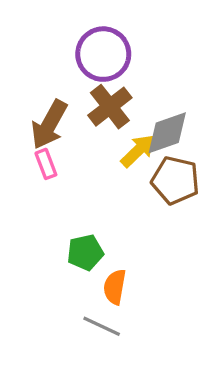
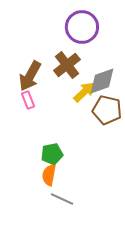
purple circle: (103, 54) -> (82, 27), moved
orange semicircle: (115, 287) -> (49, 175), moved

